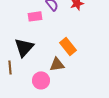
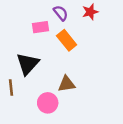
orange rectangle: (68, 46) -> (67, 40), moved

